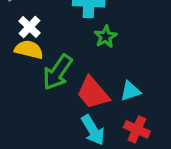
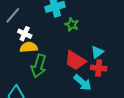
green arrow: (57, 72) -> (39, 66), moved
red cross: (137, 129) -> (99, 68), moved

